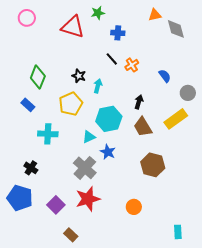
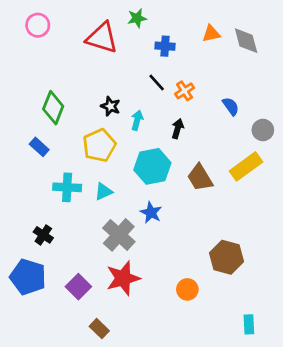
orange triangle: (155, 15) -> (211, 34), moved
black arrow: (139, 102) -> (178, 129), moved
cyan triangle: (89, 137) -> (103, 192), moved
brown hexagon: (153, 165) -> (227, 257), moved

